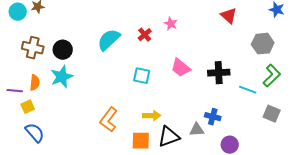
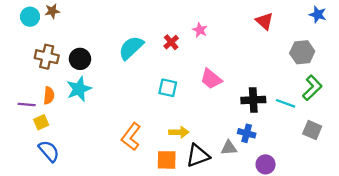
black cross: (219, 73) -> (253, 100), moved

